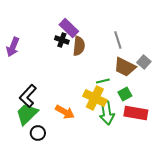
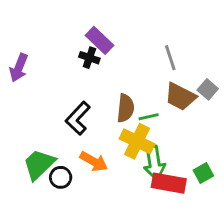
brown semicircle: (79, 46) -> (125, 108), moved
green square: (125, 94) -> (203, 173), moved
black L-shape: (28, 96) -> (78, 118), moved
red rectangle: (136, 113) -> (169, 183), moved
black circle: (38, 133) -> (61, 177), moved

